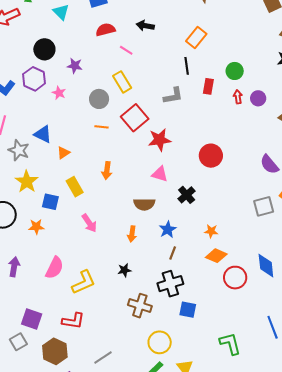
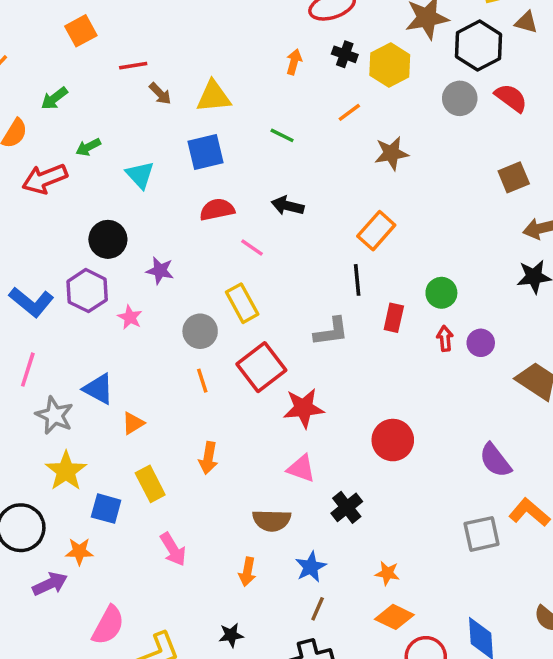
orange line: (101, 127) -> (202, 381), turned 64
purple arrow: (14, 267) -> (50, 584), moved, turned 54

